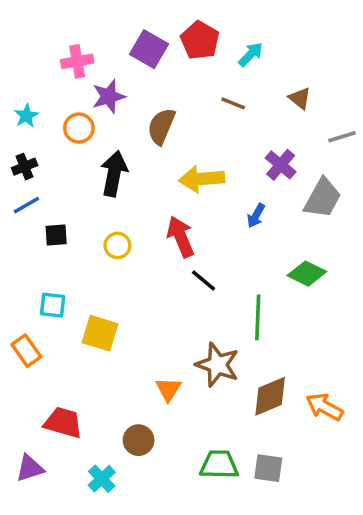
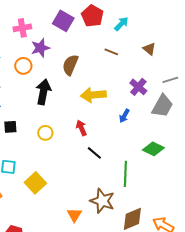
gray line: (342, 137) -> (170, 80), moved
red arrow: (181, 237) -> (81, 128), size x0.7
yellow square: (100, 333) -> (35, 183), turned 30

